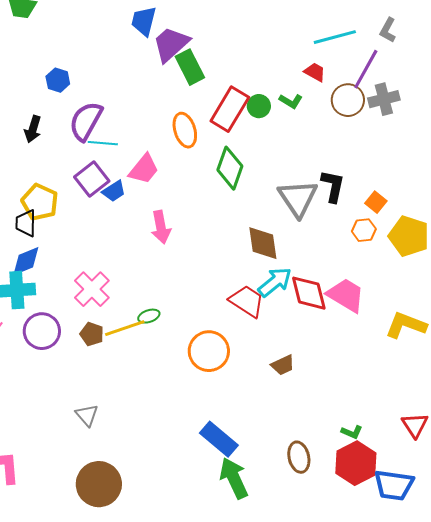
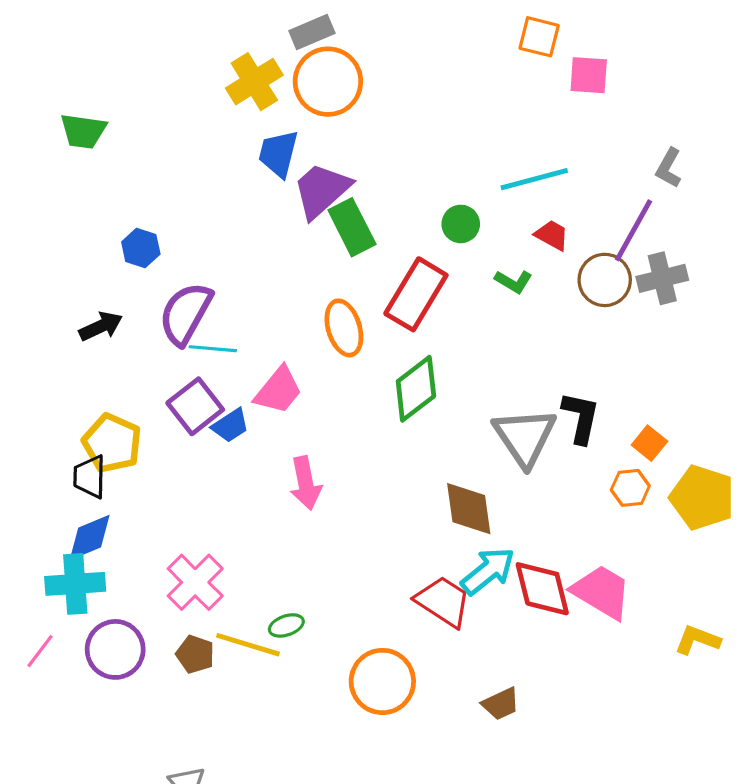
cyan line: (335, 37) -> (534, 179), moved
green circle: (259, 106) -> (461, 224), moved
black arrow: (33, 129) -> (101, 326), turned -132
green diamond: (230, 168) -> (416, 389), turned 33
yellow L-shape: (406, 325) -> (697, 640), size x0.7
yellow line: (125, 328) -> (248, 645), turned 36

